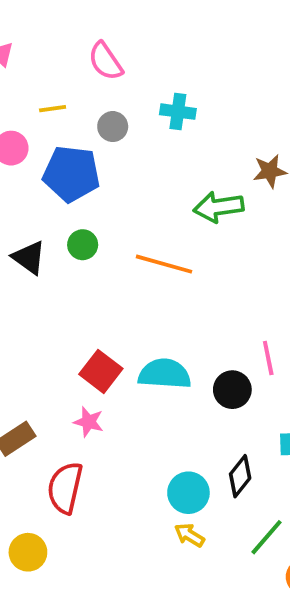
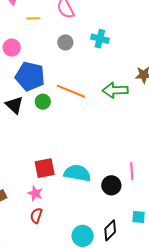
yellow line: (53, 109) -> (33, 18), moved
blue pentagon: (71, 174) -> (30, 76), moved
orange line: (164, 264) -> (71, 91), moved
red square: (101, 371) -> (45, 168), turned 35
red semicircle: (65, 488) -> (36, 216), moved, size x0.6

